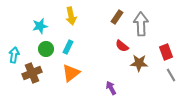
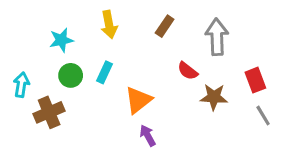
brown rectangle: (117, 17) -> (165, 26), moved
orange triangle: (71, 73) -> (138, 100), moved
purple arrow: (111, 88) -> (148, 135), moved

